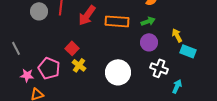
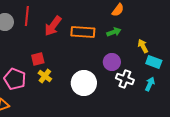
purple circle: (149, 42) -> (112, 62), moved
red square: (72, 48) -> (38, 59), turned 32
cyan arrow: (177, 86) -> (150, 84), moved

